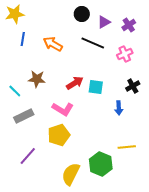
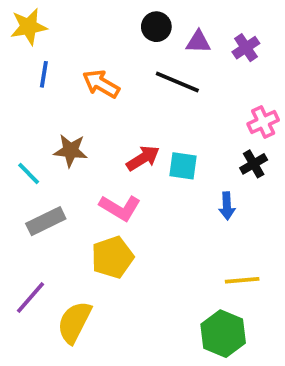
purple triangle: (104, 22) -> (198, 42), turned 32
pink cross: (125, 54) -> (263, 122), moved
purple line: (28, 156) -> (31, 297), moved
green hexagon: (101, 164) -> (223, 334), moved
yellow semicircle: (71, 174) -> (74, 322), moved

